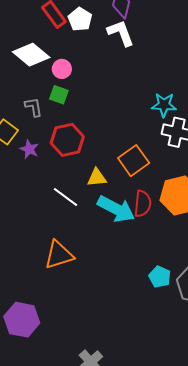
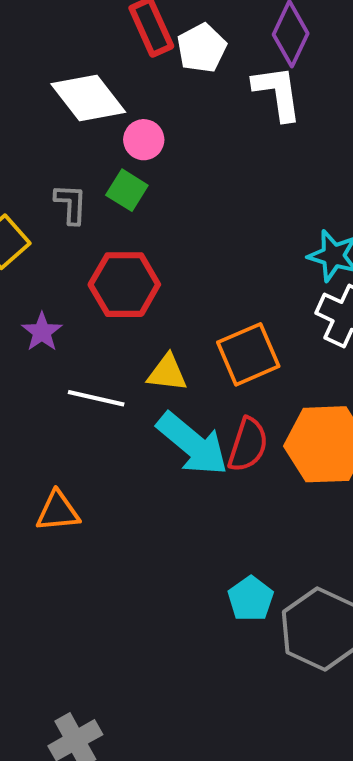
purple star: (29, 149) -> (42, 332), moved
white line: (66, 197) -> (96, 398), turned -36
orange triangle: (59, 255) -> (58, 511), size x0.7

